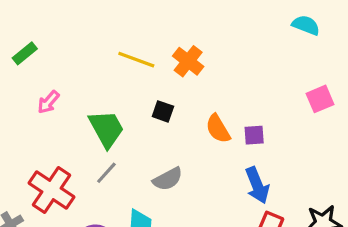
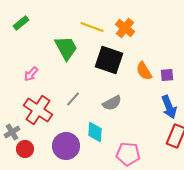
pink arrow: (48, 102) -> (31, 74), moved
black square: (163, 111) -> (109, 60), size x2.0
green trapezoid: (106, 129) -> (66, 48), moved

